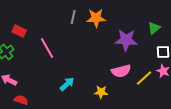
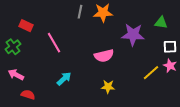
green triangle: (154, 28) -> (161, 23), turned 48
pink semicircle: (121, 71) -> (104, 56), moved
cyan arrow: (67, 84) -> (64, 79), moved

